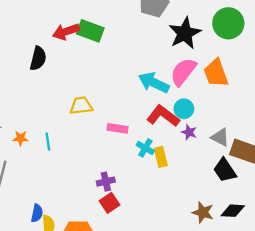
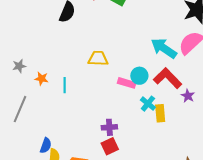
cyan circle: (184, 109) -> (139, 76), moved

